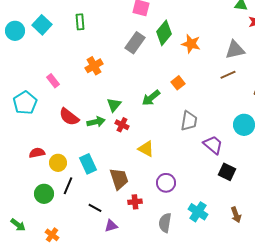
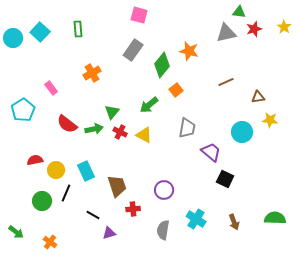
green diamond: (164, 33) -> (162, 65), moved
gray triangle: (235, 50) -> (226, 33), moved
yellow triangle: (146, 149) -> (144, 135), moved

